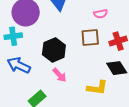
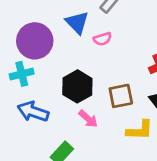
pink semicircle: (101, 14) -> (102, 39), moved
brown square: (90, 38) -> (121, 96), moved

